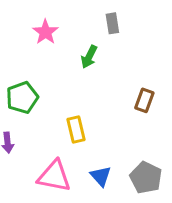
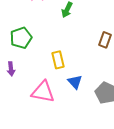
blue triangle: (101, 176) -> (75, 82), moved

